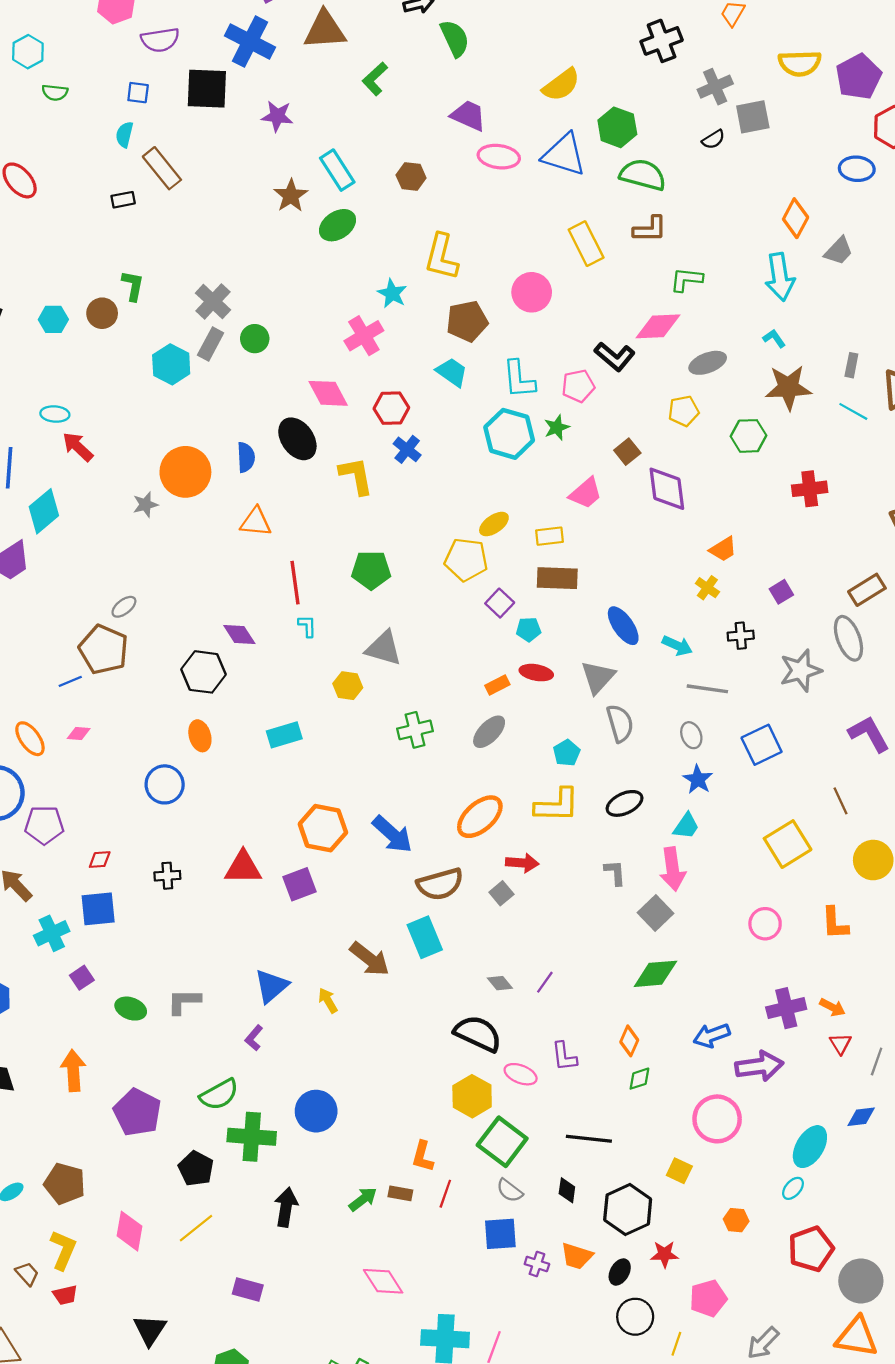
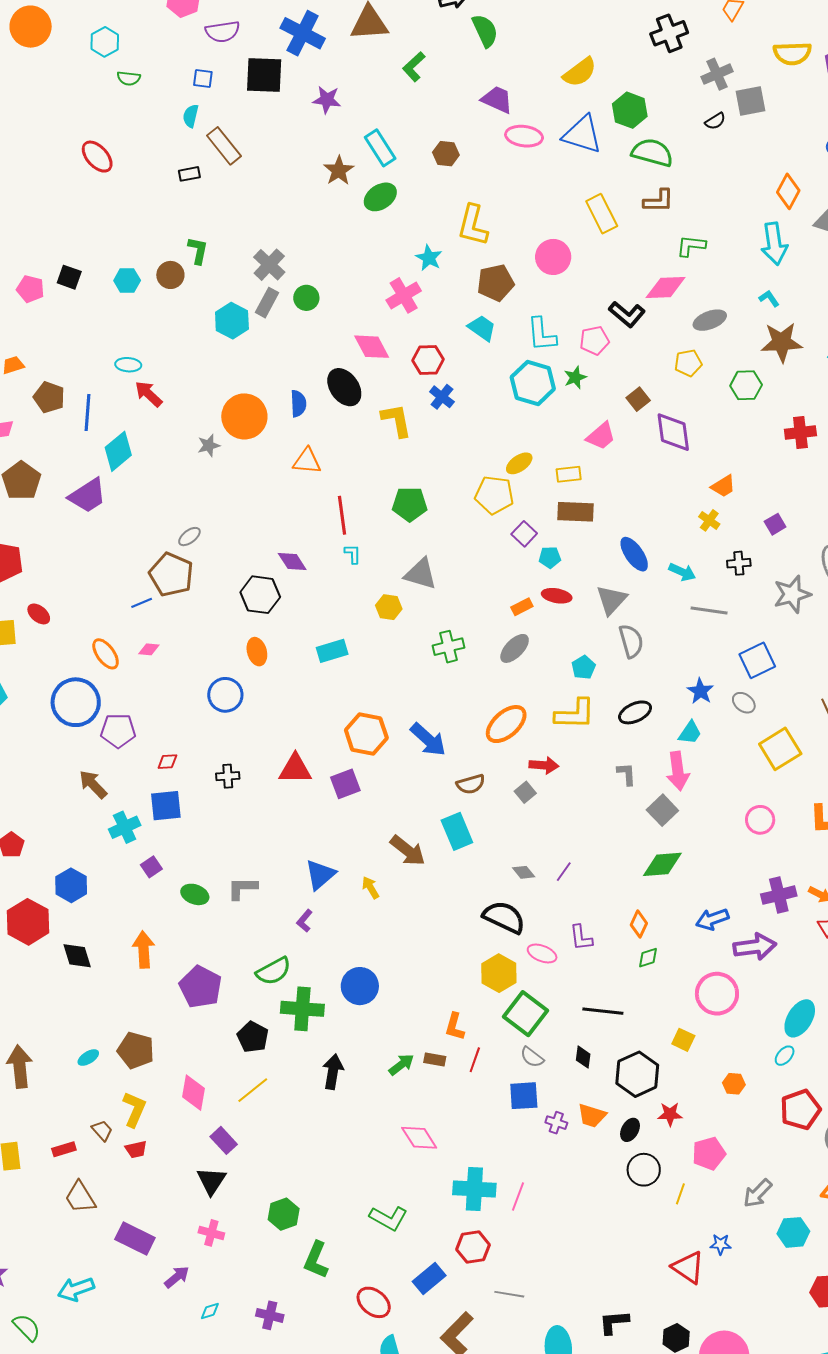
gray ellipse: (691, 735) -> (744, 703), moved, turned -30
brown semicircle: (440, 884) -> (471, 784), size x0.7
purple rectangle: (248, 1289) -> (224, 1140), moved, turned 32

